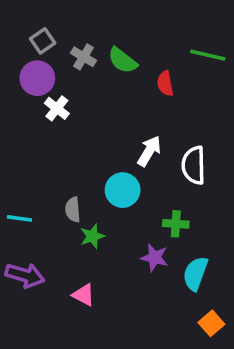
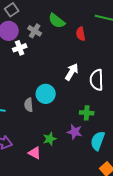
gray cross: (83, 57) -> (35, 31), moved
white cross: (57, 108) -> (20, 48), turned 32
cyan circle: (123, 190) -> (46, 94), moved
green star: (92, 236) -> (50, 139), moved

